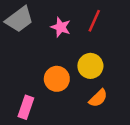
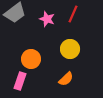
orange circle: (57, 79) -> (31, 59), moved
orange semicircle: (98, 98) -> (66, 79), moved

